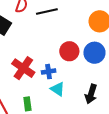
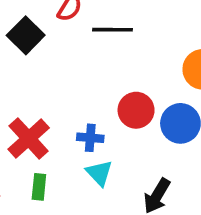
red cross: (23, 68) -> (29, 138), moved

